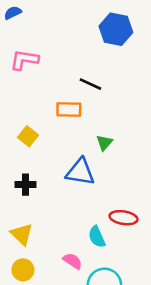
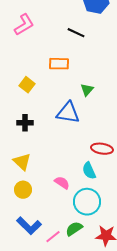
pink L-shape: (24, 60) -> (24, 25), turned 140
black line: (90, 84) -> (76, 33), moved
cyan semicircle: (97, 237) -> (89, 171), moved

